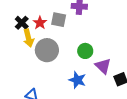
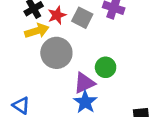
yellow arrow: (28, 38) -> (37, 31), turned -108
purple triangle: (103, 66) -> (84, 83), moved, turned 36

